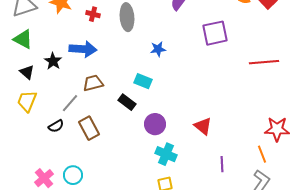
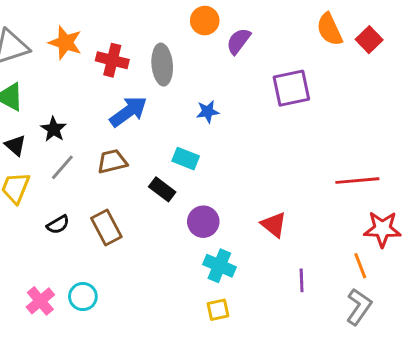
red cross: (93, 14) -> (112, 60), size x1.5
blue arrow: (83, 49) -> (128, 112), moved, turned -40
red line: (264, 62) -> (357, 181), moved
gray line: (70, 103) -> (62, 167), moved

